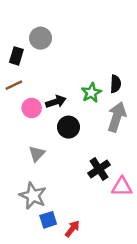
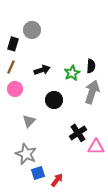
brown line: (14, 85) -> (11, 67), turned -40
black arrow: (56, 102) -> (42, 70), moved
pink circle: (32, 108) -> (15, 89), moved

